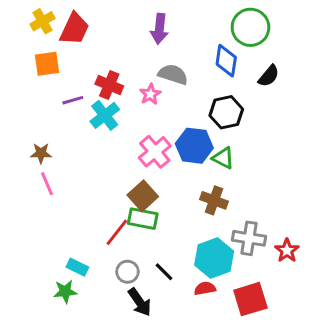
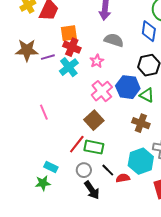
orange square: (47, 64) -> (69, 33), moved
pink star: (150, 94) -> (97, 61), moved
brown star: (41, 153) -> (27, 50), moved, size x1.6
pink line: (47, 184) -> (44, 112), moved
green rectangle: (143, 219) -> (94, 147), moved
red semicircle: (205, 288) -> (123, 178), moved

